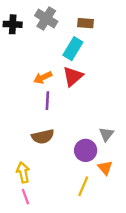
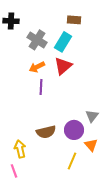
gray cross: (46, 19) -> (37, 40), moved
brown semicircle: (43, 137) -> (46, 132), moved
pink line: (25, 197) -> (14, 171), moved

